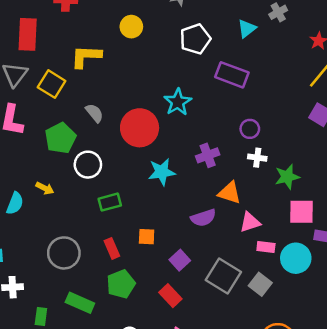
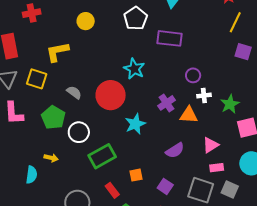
orange triangle: (230, 193) -> (189, 115), moved
green rectangle: (110, 202) -> (102, 156), size x1.5
pink rectangle: (266, 247) -> (217, 168), moved

